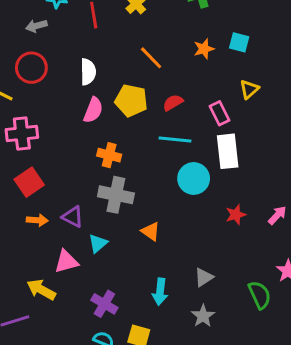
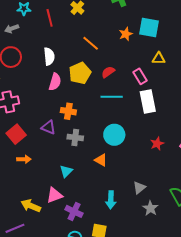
cyan square: (239, 42) -> (149, 28), size x1.5
yellow triangle: (249, 89) -> (159, 58), turned 48
yellow pentagon: (131, 100) -> (80, 73), turned -30
cyan circle: (194, 178) -> (114, 135), moved
gray cross: (116, 195) -> (75, 137), size x0.7
purple triangle: (73, 217) -> (48, 127), moved
pink triangle: (66, 262) -> (54, 195), moved
gray star: (203, 316) -> (150, 208), moved

